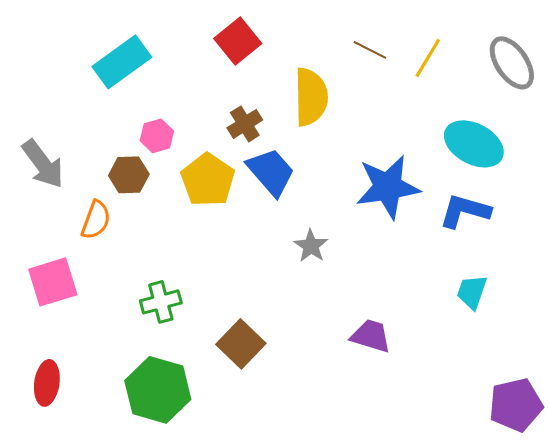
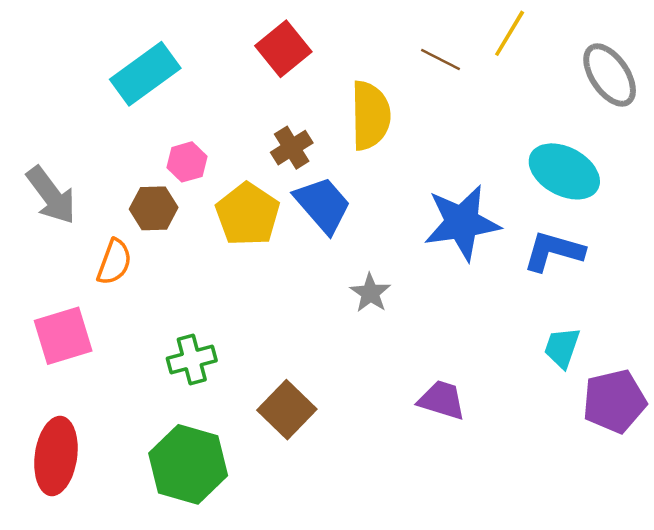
yellow line: (428, 58) -> (510, 33), moved
red ellipse: (47, 383) -> (56, 456), size x1.4
purple pentagon: (516, 405) -> (614, 401), moved

